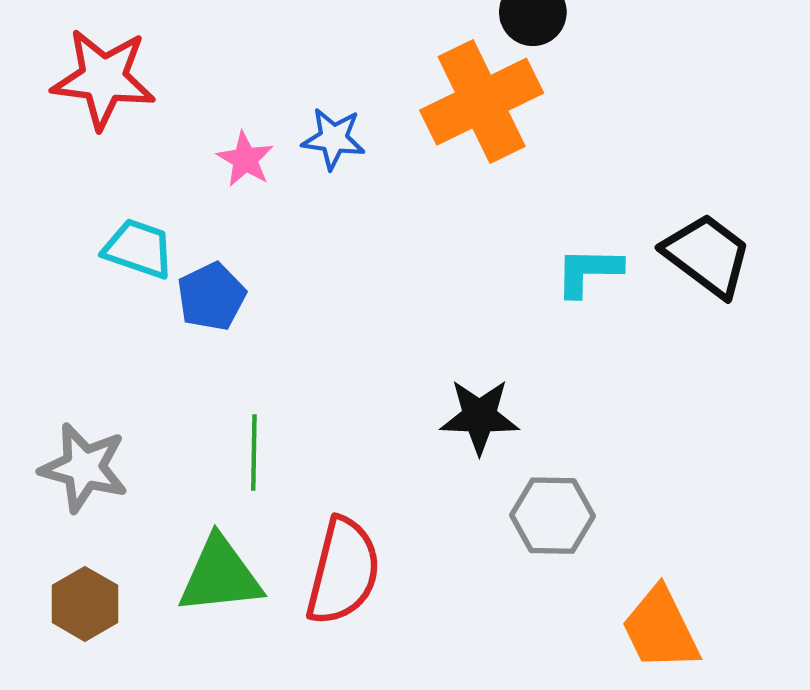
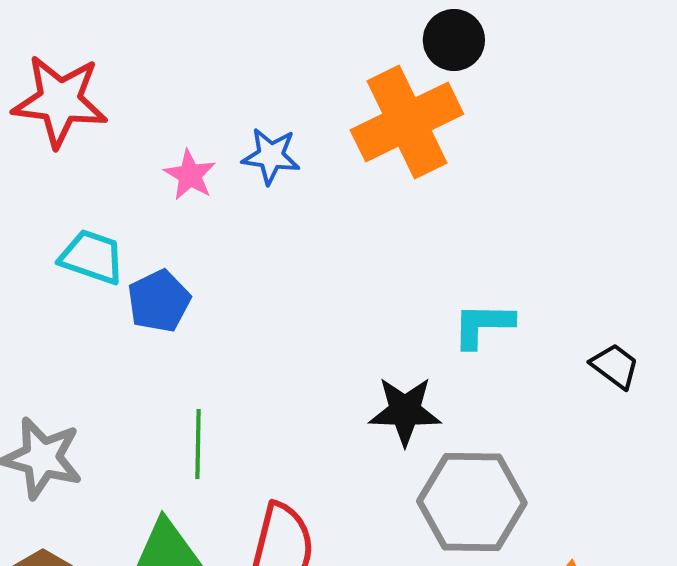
black trapezoid: (707, 255) -> (615, 366), moved, size x0.6
cyan L-shape: (588, 272) -> (483, 325), moved
gray hexagon: (552, 516) -> (472, 502), size x1.4

